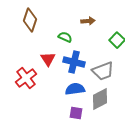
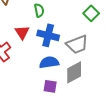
green semicircle: (65, 37) -> (39, 10), turned 56

